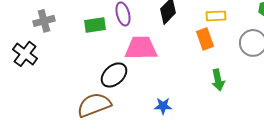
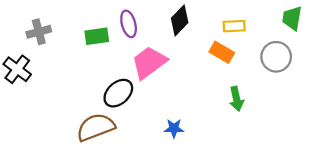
orange rectangle: (205, 39) -> (222, 52), turned -40
pink trapezoid: (141, 48) -> (149, 62), turned -36

